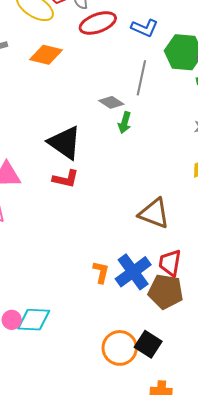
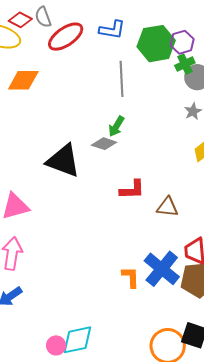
gray diamond: (111, 102) -> (104, 144), moved
green arrow: (125, 123) -> (116, 126), turned 30
red L-shape: (66, 179) -> (132, 190), moved
brown triangle: (154, 213) -> (167, 207), size x0.7

